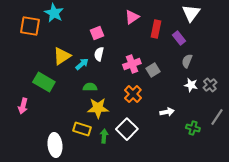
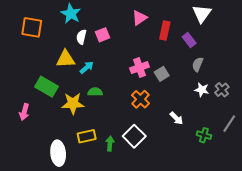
cyan star: (54, 13) -> (71, 14), moved
white semicircle: (99, 54) -> (81, 37), moved
yellow triangle: (62, 56) -> (66, 59), turned 30
yellow star: (98, 108) -> (73, 103), moved
white arrow: (167, 112) -> (176, 118), turned 56
yellow rectangle: (82, 129) -> (87, 136), turned -30

